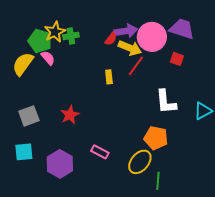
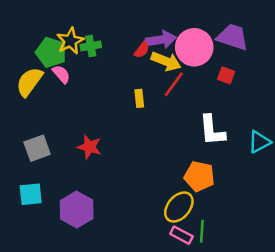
red star: (70, 115) -> (89, 147), turned -30
pink rectangle: (100, 152) -> (181, 235), moved

